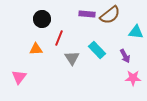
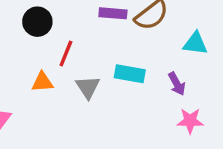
orange triangle: (36, 49) -> (42, 82), moved
cyan rectangle: (97, 50) -> (130, 74), turned -36

